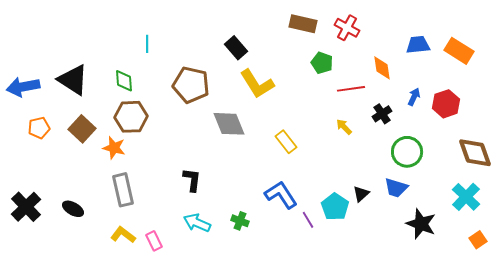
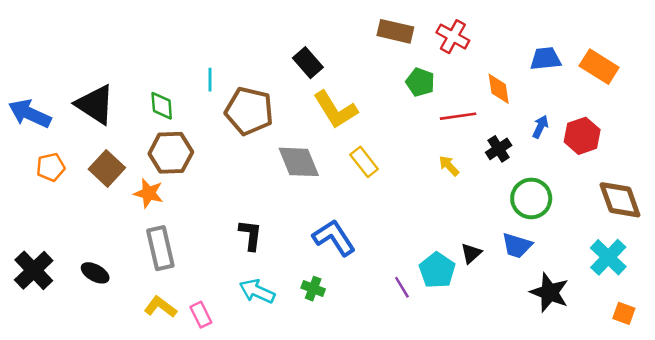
cyan line: (147, 44) -> (210, 80), moved
blue arrow: (23, 87) -> (30, 114), turned 36
yellow rectangle: (286, 142) -> (364, 162), moved
blue L-shape: (281, 195) -> (334, 238), moved
orange square: (478, 240) -> (624, 313), turned -36

